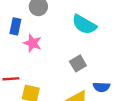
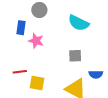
gray square: (78, 63) -> (75, 56), turned 32

